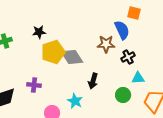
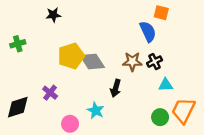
black star: (39, 32) -> (53, 15), moved
brown star: (106, 44) -> (132, 62), moved
purple cross: (34, 85) -> (50, 93), turned 32
green circle: (123, 95) -> (160, 117), moved

